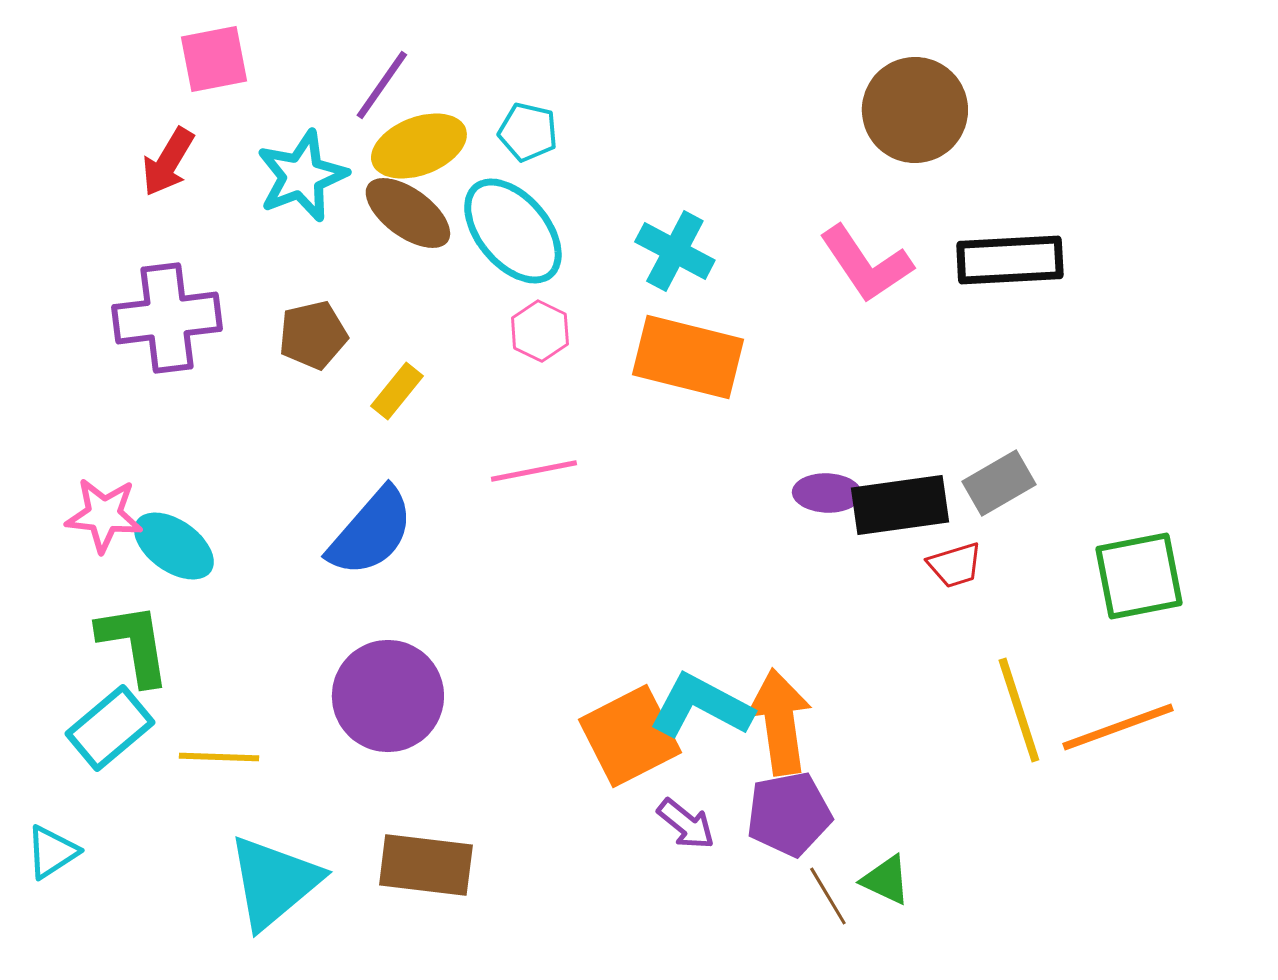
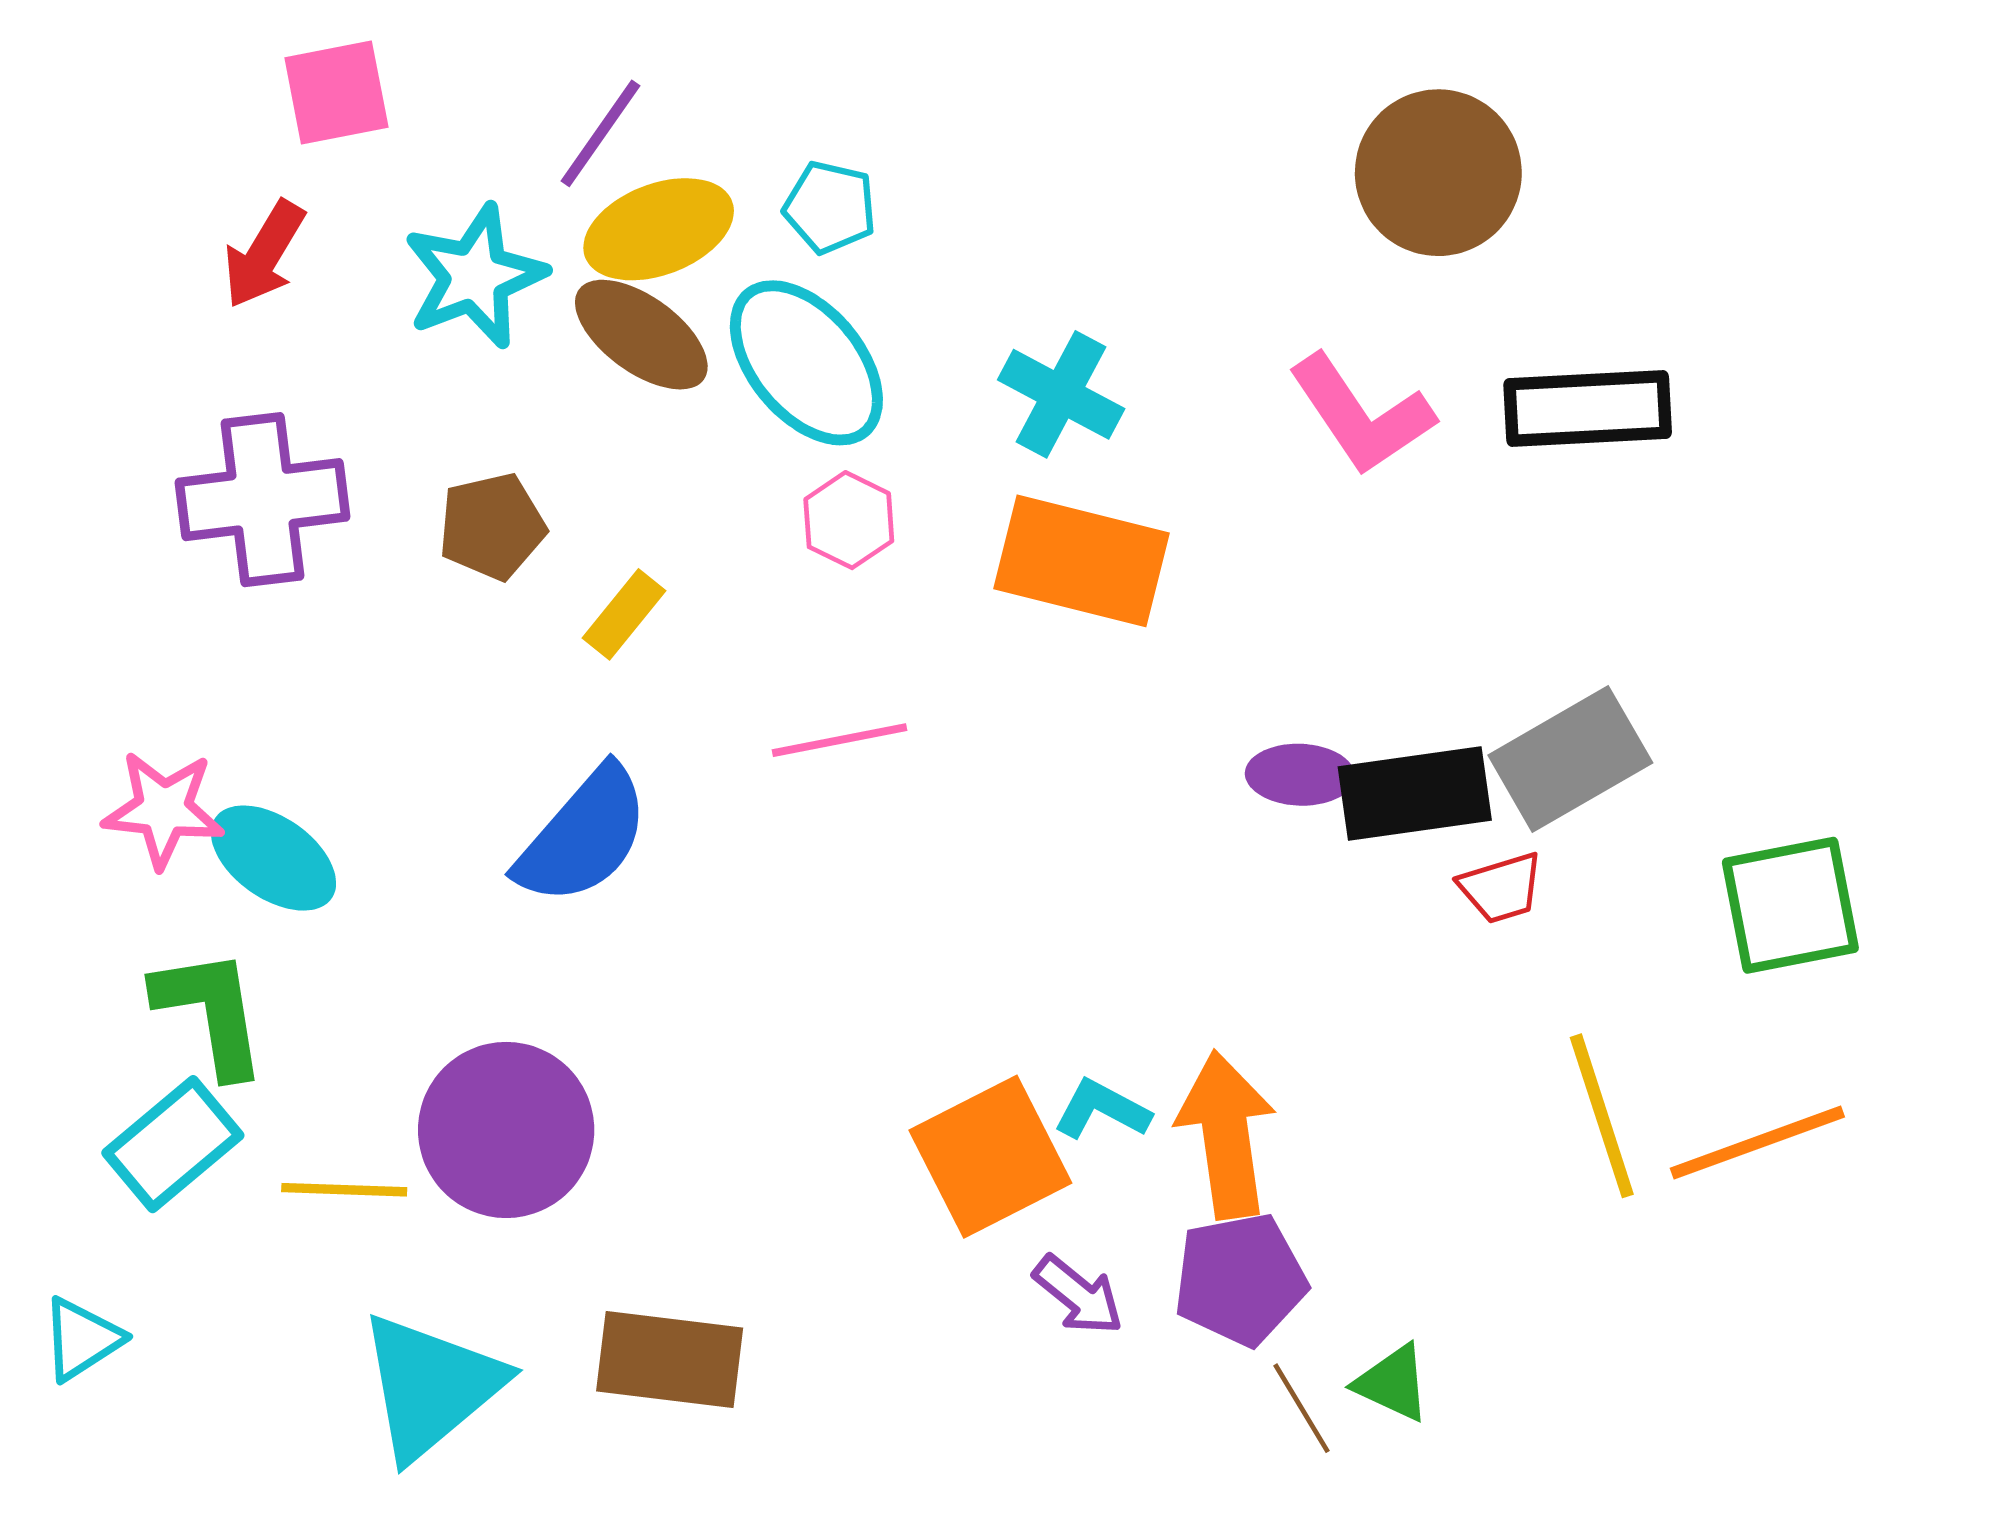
gray rectangle: (999, 483) -> (1570, 759), size x1.4
purple circle: (388, 696) -> (506, 1130), moved
cyan L-shape: (701, 706) -> (1102, 1110), size x0.6

